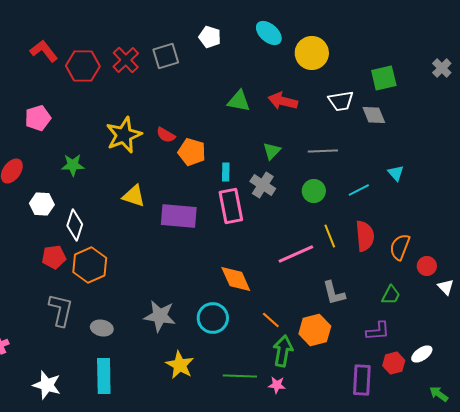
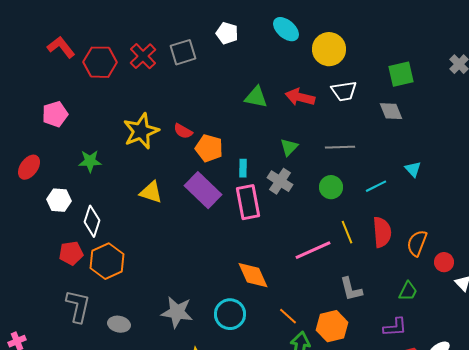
white trapezoid: (341, 101) -> (344, 91), moved
purple rectangle: (179, 216) -> (203, 190), moved, turned 39

